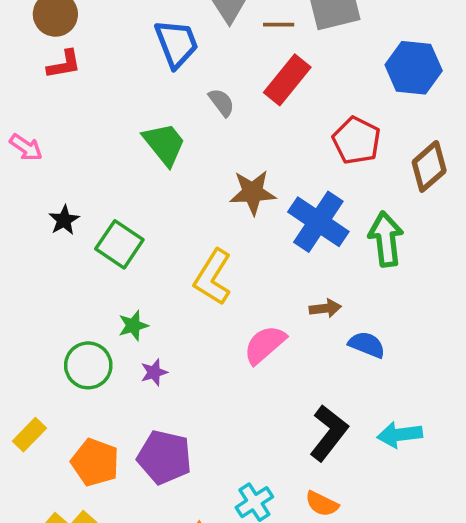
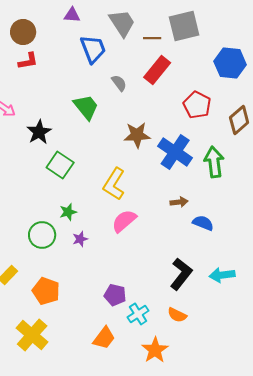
black star: (64, 220) -> (39, 132), moved, size x1.4
pink semicircle: (265, 345) -> (124, 221), moved
purple pentagon: (164, 457) -> (115, 295), moved, size x0.7

